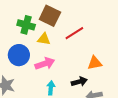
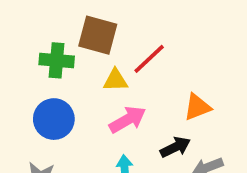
yellow triangle: (44, 39) -> (116, 80), moved
pink arrow: (45, 64) -> (128, 120), moved

